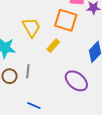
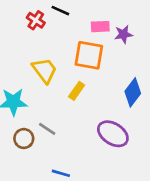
gray line: (28, 71) -> (47, 129), turned -56

